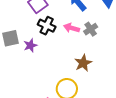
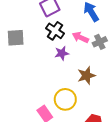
purple star: (30, 45) -> (62, 53), moved

